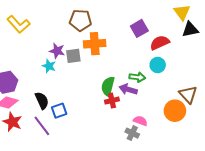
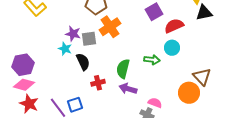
orange cross: (95, 44) -> (110, 27), turned -30
purple arrow: (128, 89) -> (128, 89), moved
black semicircle: (42, 101) -> (83, 62), moved
red cross: (112, 101) -> (98, 83), moved
blue square: (59, 111) -> (75, 105), moved

